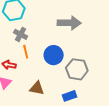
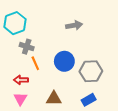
gray arrow: (69, 23) -> (74, 25), size x0.7

